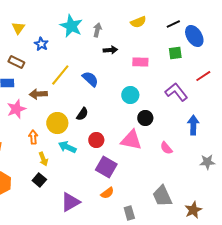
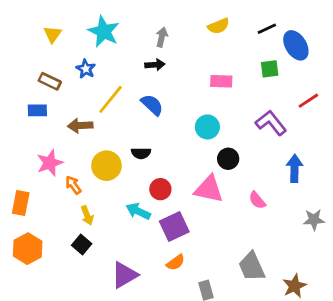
cyan star: (71, 26) -> (104, 32), moved
blue star: (41, 44) -> (86, 69), moved
black arrow: (110, 50) -> (155, 65), moved
pink star: (16, 109) -> (50, 163), moved
black semicircle: (82, 114) -> (141, 153), turned 56
orange arrow: (33, 137) -> (73, 185), turned -32
cyan arrow: (67, 147) -> (138, 211), moved
purple square: (106, 167) -> (174, 227), turned 35

